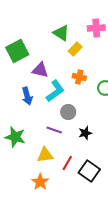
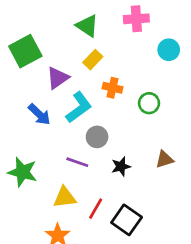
yellow rectangle: (75, 49) -> (93, 60), moved
purple triangle: (40, 70) -> (58, 78), turned -48
blue arrow: (27, 96) -> (39, 114), turned -30

